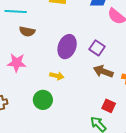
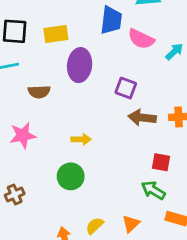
brown semicircle: (27, 31) -> (39, 92), moved
purple ellipse: (67, 47) -> (80, 65), moved

